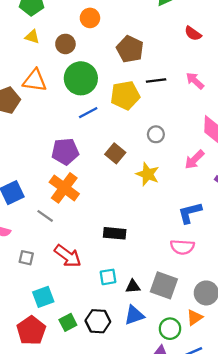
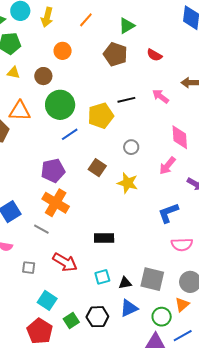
brown pentagon: (130, 49) -> (115, 54), moved
pink semicircle: (182, 247) -> (182, 244), moved
cyan square: (43, 297) -> (47, 300), turned -30

